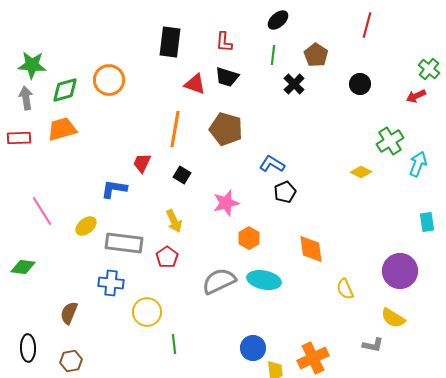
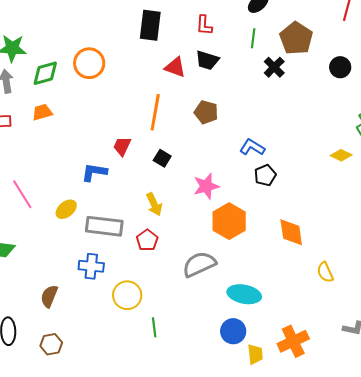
brown pentagon: (316, 55) -> (296, 38), size x1.4
orange trapezoid: (62, 129) -> (42, 112), size x0.7
brown pentagon: (226, 129) -> (206, 112), size x0.7
orange hexagon: (249, 238) -> (229, 221), size x1.6
cyan ellipse: (264, 280) -> (244, 294), moved

